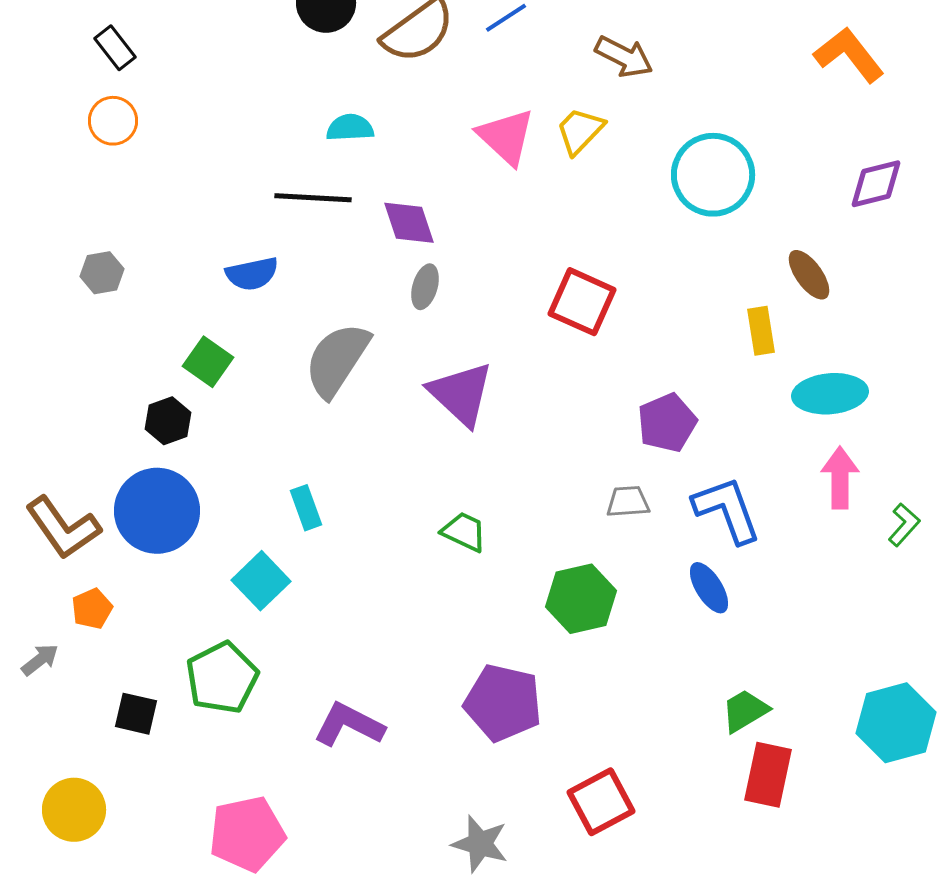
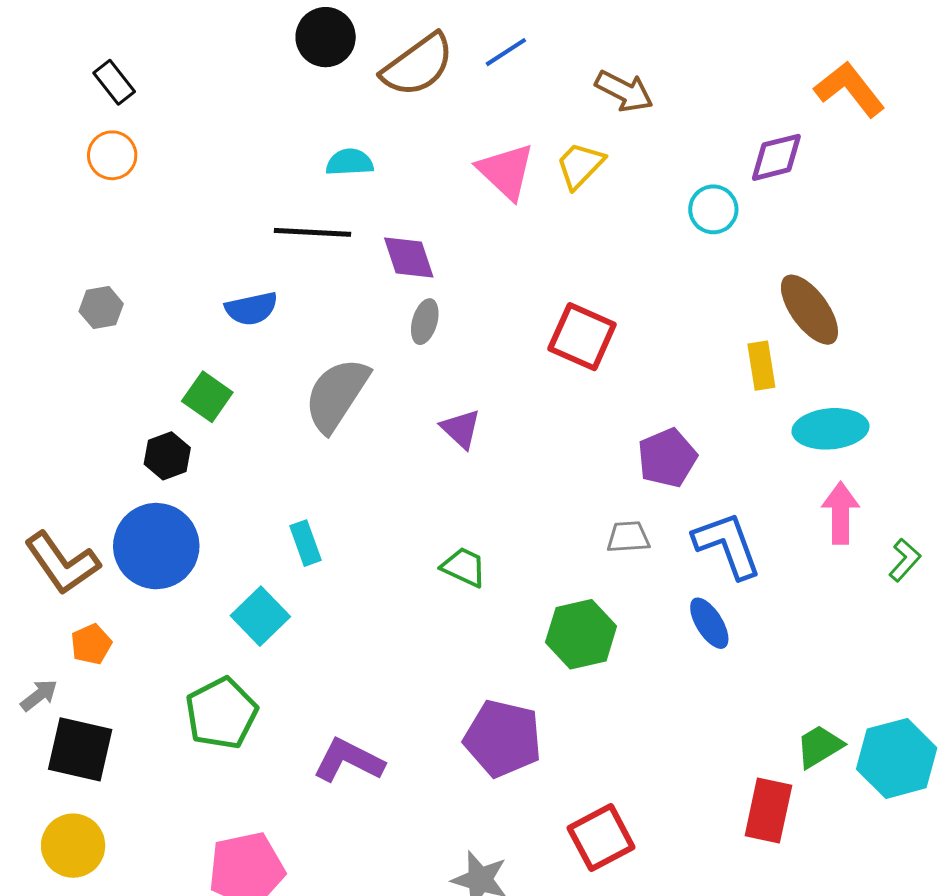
cyan circle: (713, 175) -> (713, 209), size x0.6
purple diamond: (876, 184) -> (776, 157), moved
brown ellipse: (809, 275) -> (809, 310), size x1.4
purple triangle: (461, 394) -> (461, 429), size x0.6
green trapezoid: (745, 711) -> (819, 746), moved
black square: (136, 714) -> (80, 749), moved, size x1.5

